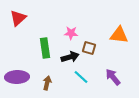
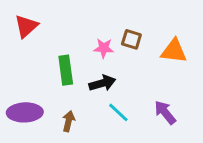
brown square: (89, 48) -> (131, 39), moved

